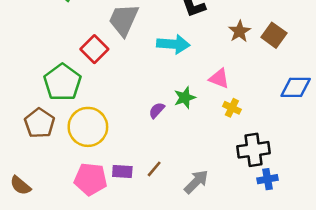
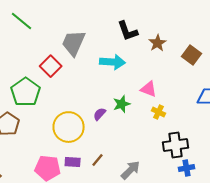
brown star: (240, 31) -> (158, 43), moved
yellow circle: (88, 127) -> (69, 127), moved

